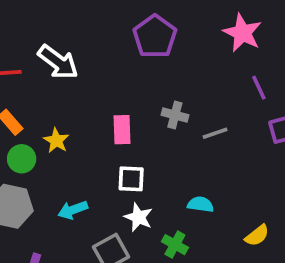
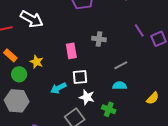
purple line: (259, 88) -> (139, 30), moved
gray line: (215, 133) -> (121, 65), moved
cyan arrow: (73, 210) -> (58, 88), moved

